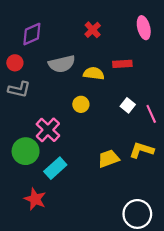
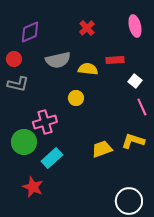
white square: (128, 105) -> (135, 81), moved
pink cross: (48, 130) -> (45, 122), turned 30

